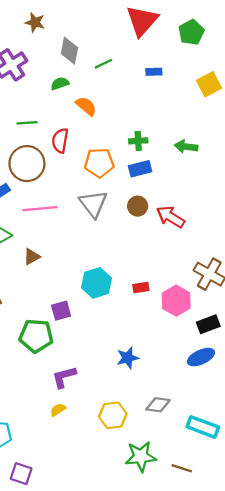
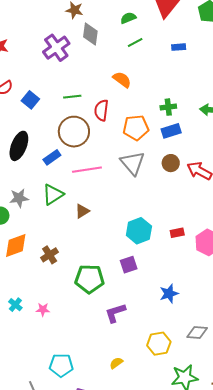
gray diamond: (69, 51) -> (90, 34), moved
green semicircle: (60, 83) -> (128, 18), moved
purple square: (61, 311) -> (129, 265), moved
yellow semicircle: (58, 410) -> (116, 363), moved

